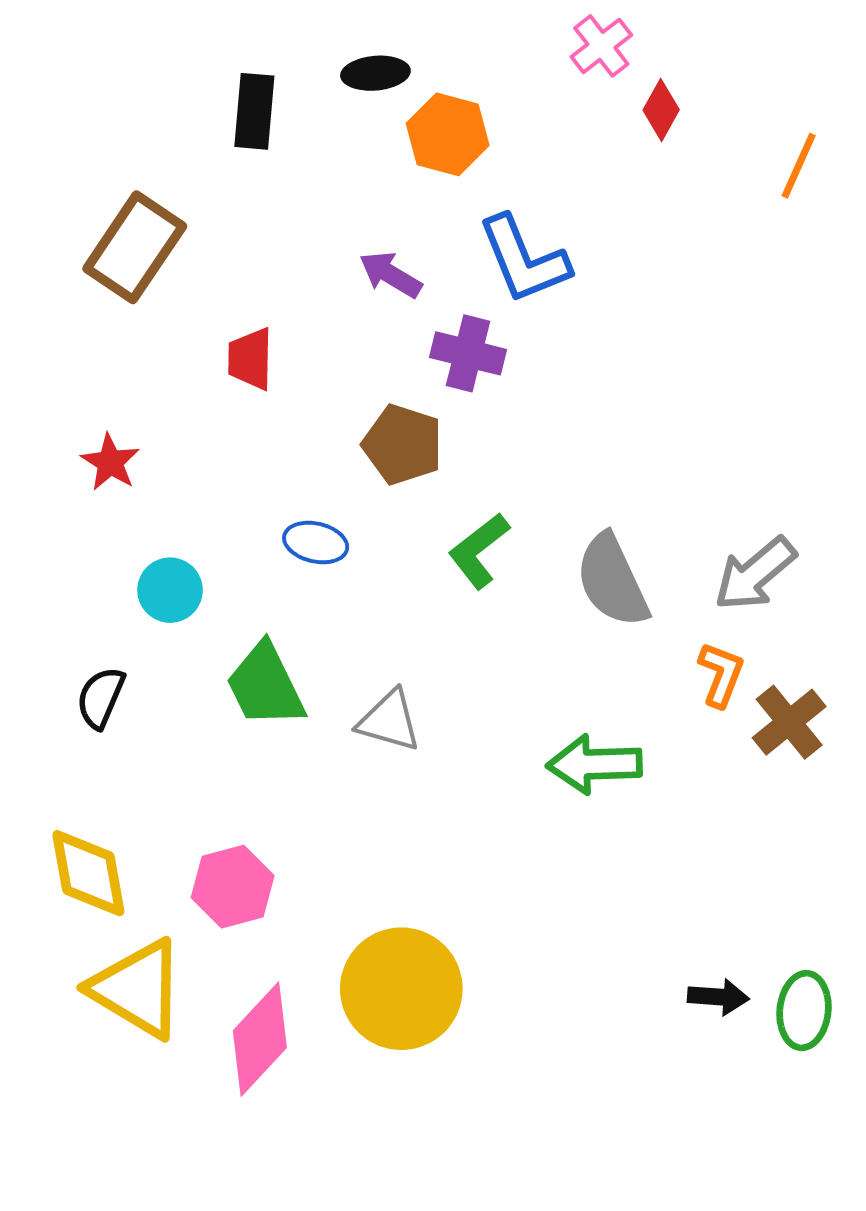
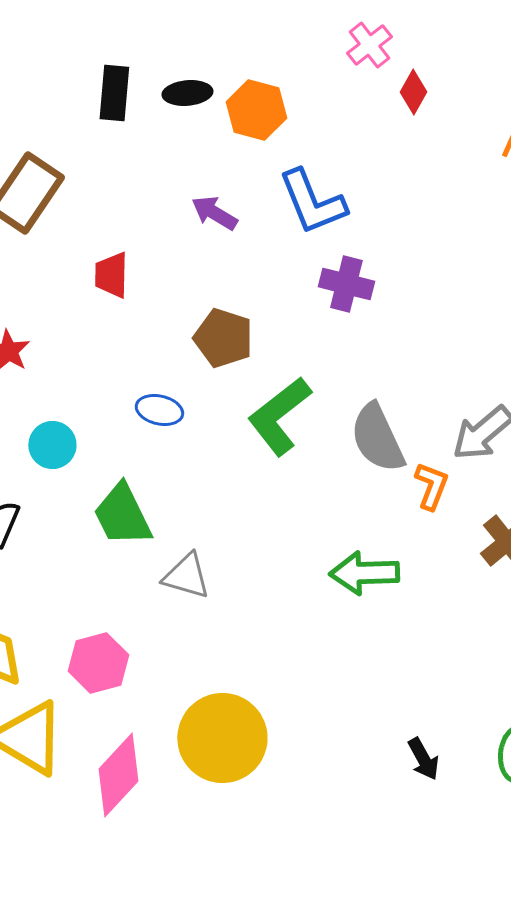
black ellipse: (375, 73) -> (187, 93), moved
purple cross: (468, 353) -> (346, 284), moved
green L-shape: (479, 551) -> (279, 416), size x1.4
orange L-shape: (721, 674) -> (431, 486), moved
gray triangle: (389, 721) -> (186, 576), moved
black arrow: (718, 997) -> (423, 759), moved, turned 57

